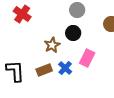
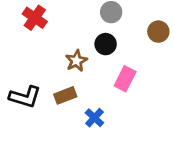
blue cross: (65, 68) -> (94, 118), moved
black L-shape: (15, 71) -> (25, 97), turned 110

